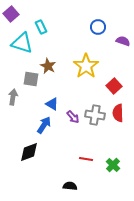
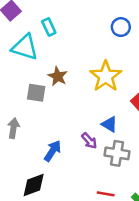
gray arrow: (13, 97) -> (13, 128), moved
blue triangle: (52, 104) -> (109, 124), moved
gray cross: (95, 115) -> (117, 153), moved

